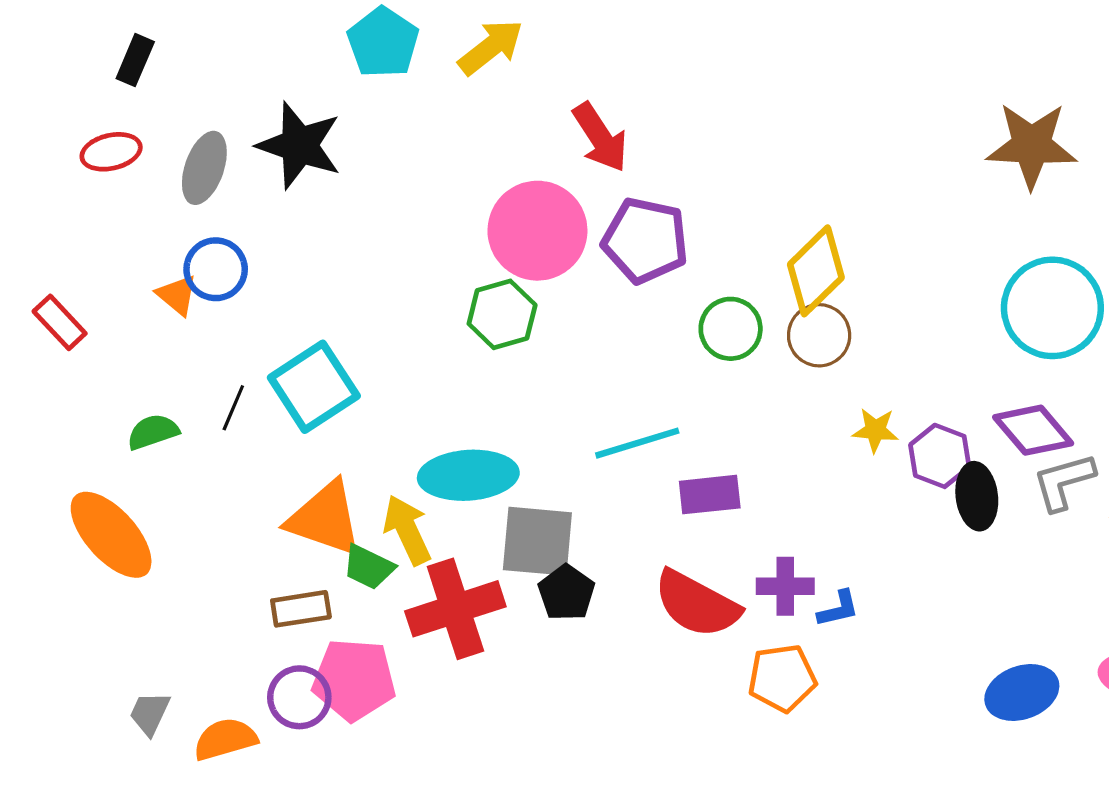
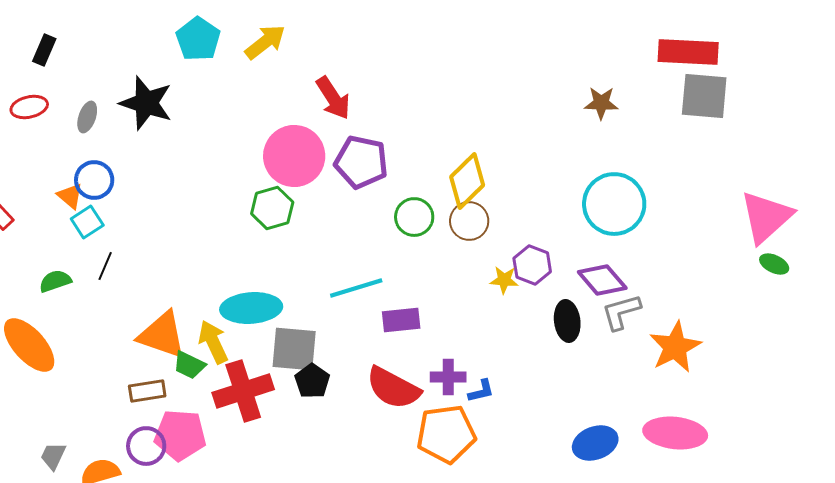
brown star: (1031, 145) -> (601, 103), size x0.6
gray ellipse: (204, 168) -> (87, 117), size x0.7
cyan square: (314, 387) -> (87, 222), moved, size x0.6
purple hexagon: (940, 456) -> (532, 265), moved
orange pentagon: (782, 678) -> (446, 434), size x1.4

